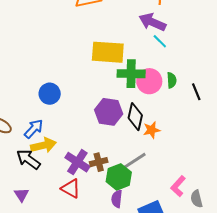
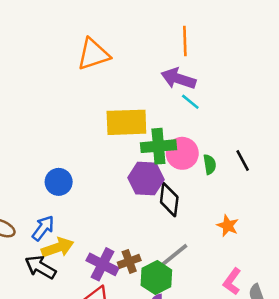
green semicircle: (172, 80) -> (210, 164), moved
purple hexagon: (109, 112) -> (146, 179), moved
orange star: (152, 130) -> (228, 226), moved, turned -30

